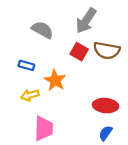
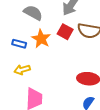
orange star: (55, 80) -> (41, 39), moved

